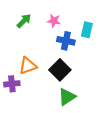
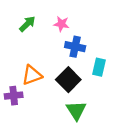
cyan rectangle: (87, 30) -> (99, 67), moved
green triangle: (67, 97) -> (76, 110), turned -30

